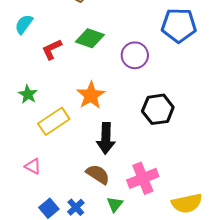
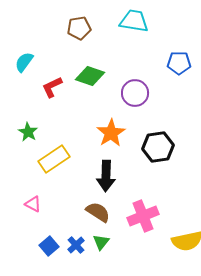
blue pentagon: (179, 25) -> (179, 63), size x0.7
orange star: (91, 95) -> (111, 133), moved
green triangle: (115, 204) -> (101, 242), moved

